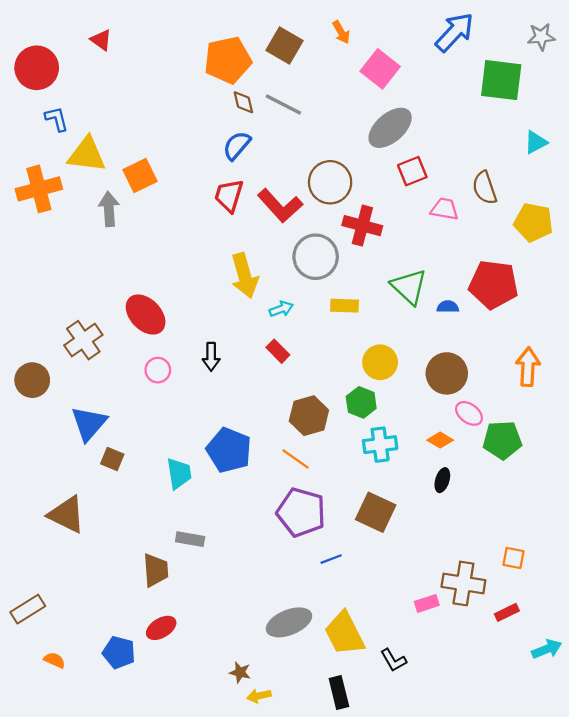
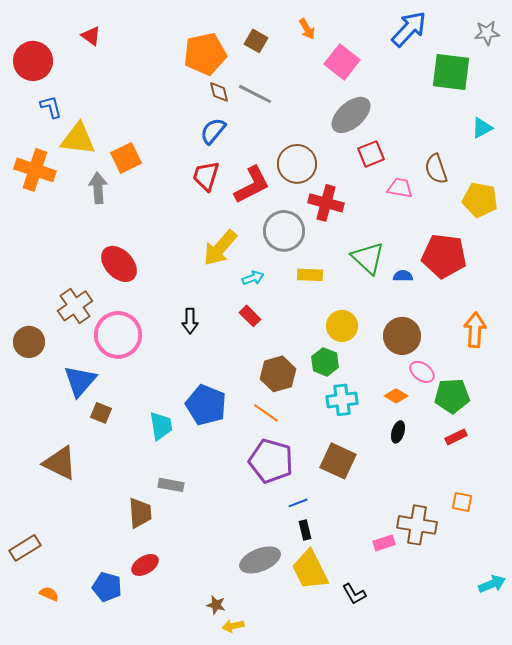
brown square: (284, 46) -> (256, 41), size x0.7
orange cross: (39, 189) -> (35, 170), turned 33
red L-shape: (280, 206) -> (252, 185), turned -75
yellow arrow: (244, 276) -> (220, 248), turned 57
red ellipse: (146, 315) -> (119, 264), moved
pink circle: (158, 370) -> (118, 335), moved, size x2.0
red rectangle: (507, 612) -> (456, 437), moved
black rectangle: (339, 692) -> (305, 530), moved, size x0.7

